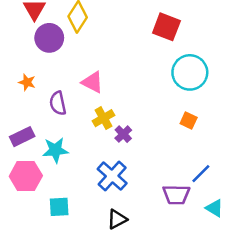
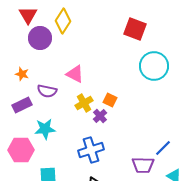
purple semicircle: (58, 103) -> (47, 91), turned -66
orange square: (189, 121) -> (110, 100), moved
purple rectangle: (22, 137) -> (22, 105), moved
blue cross: (112, 176) -> (91, 150), turned 30

